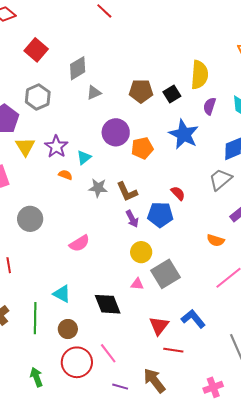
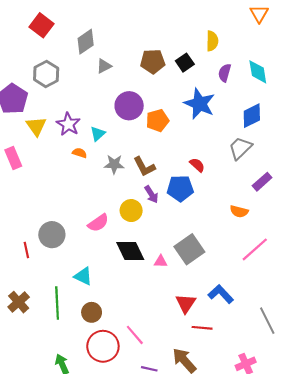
yellow semicircle: (199, 75) -> (212, 41), size x0.7
gray circle: (30, 219) -> (52, 235), moved
yellow circle: (141, 252) -> (131, 211), moved
black diamond: (108, 304) -> (130, 251), moved

